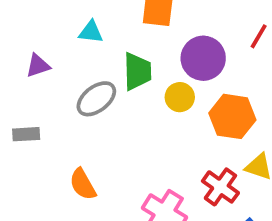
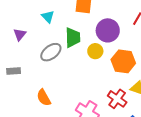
cyan triangle: (91, 32) -> (48, 17), turned 40
purple triangle: (38, 66) -> (20, 34), turned -32

